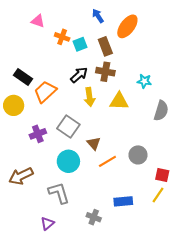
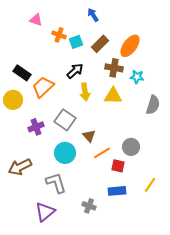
orange ellipse: (127, 26) -> (130, 46), moved
brown rectangle: (105, 46) -> (100, 44), turned 66
brown cross: (105, 72) -> (114, 68), moved
red square: (162, 175) -> (118, 166), moved
purple triangle: (47, 223) -> (45, 212), size x1.5

